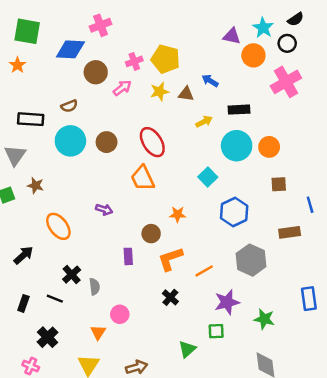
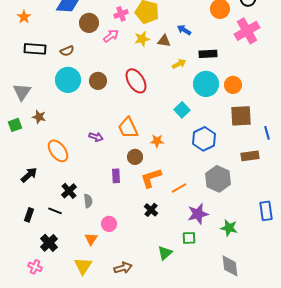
black rectangle: (31, 119) -> (35, 49), moved
orange trapezoid: (143, 178) -> (128, 128), moved
brown square: (279, 184) -> (241, 116), size x1.6

